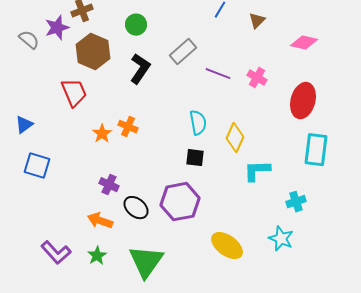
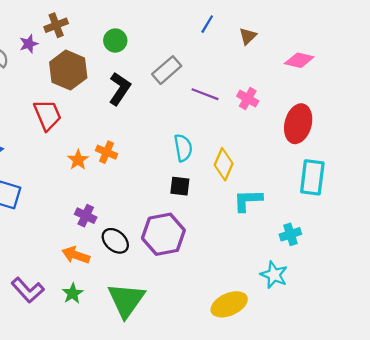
purple star: (57, 28) -> (29, 44), size x0.7
yellow ellipse: (227, 246) -> (229, 304), moved, turned -60

